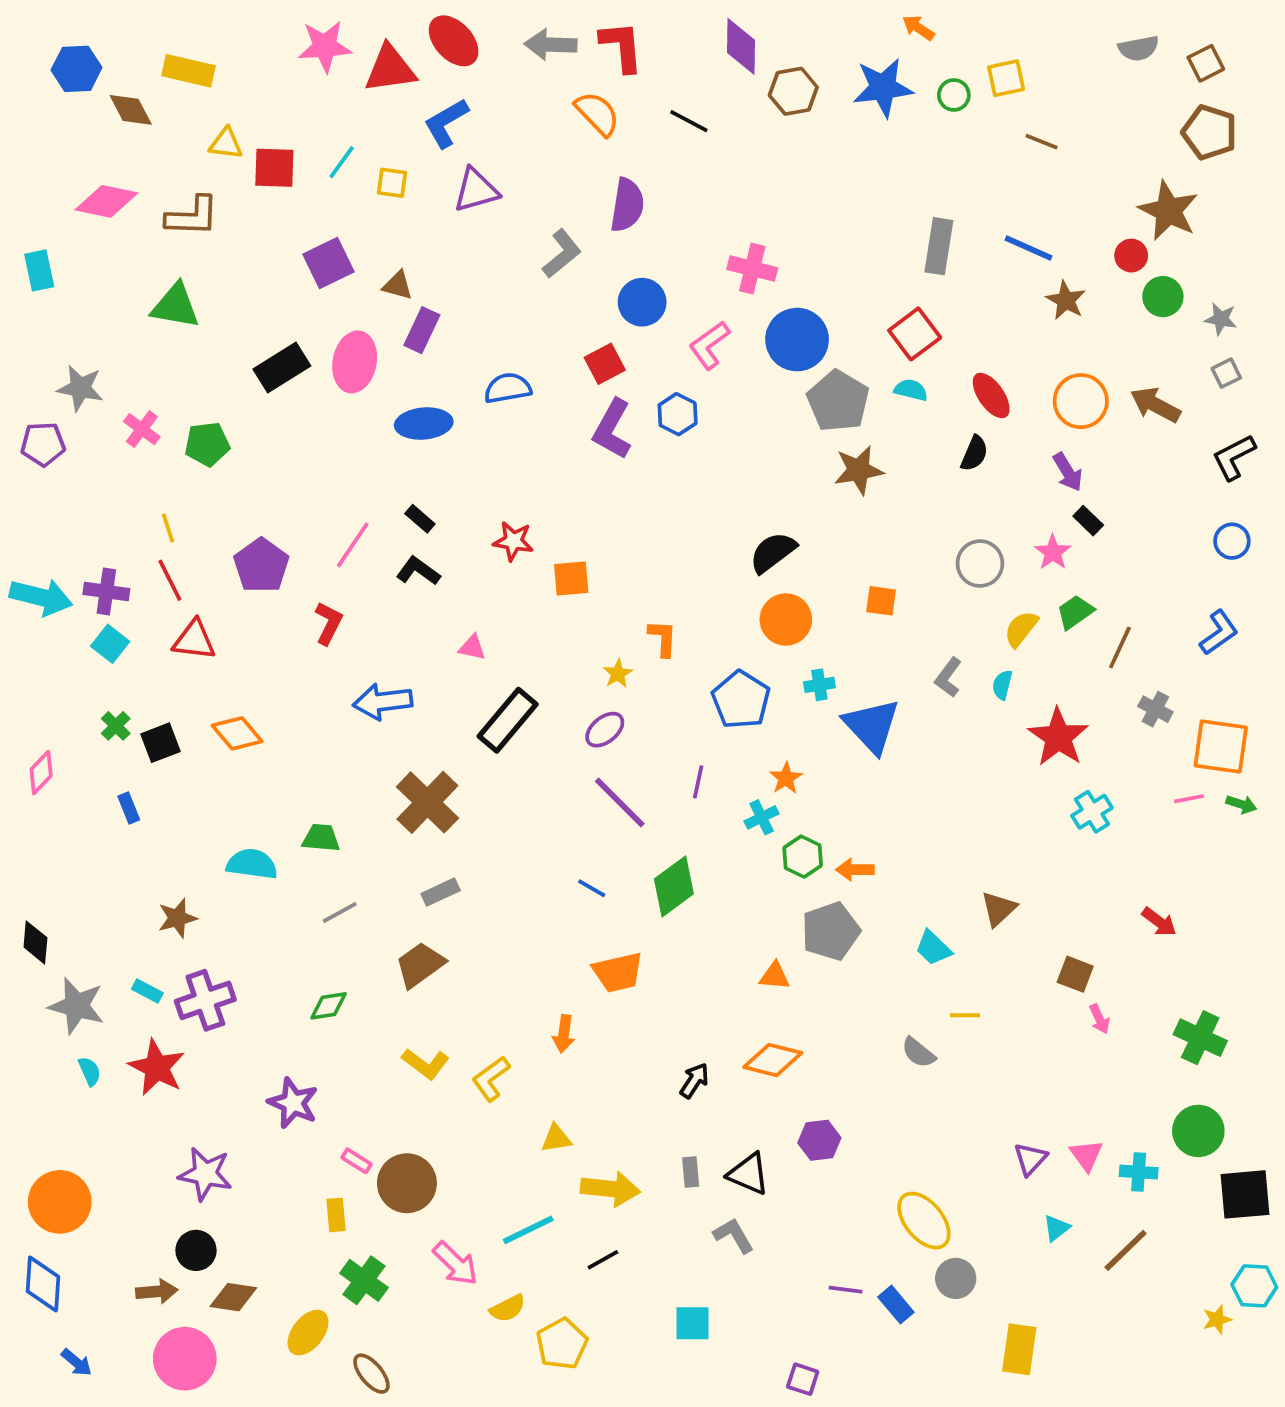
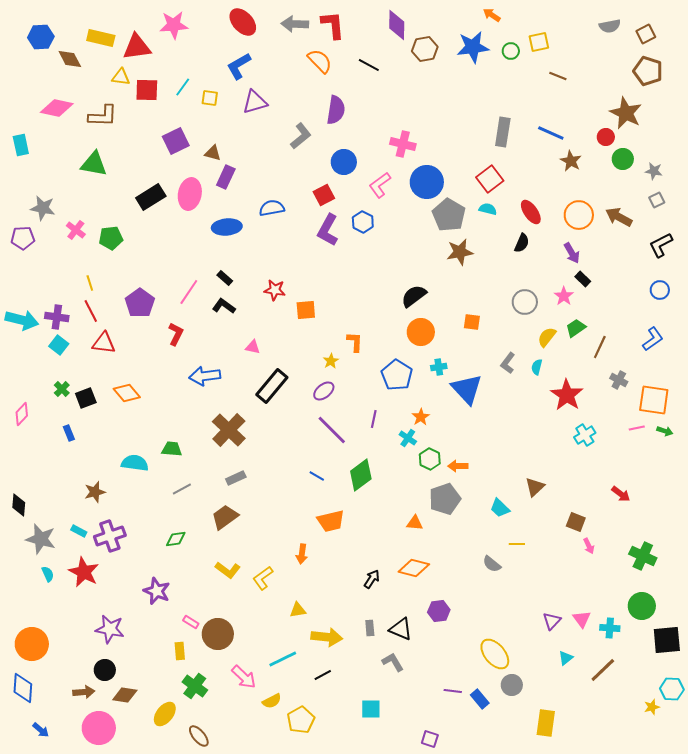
red triangle: (390, 69) -> (137, 47), moved
cyan cross: (762, 817) -> (408, 438), turned -30

